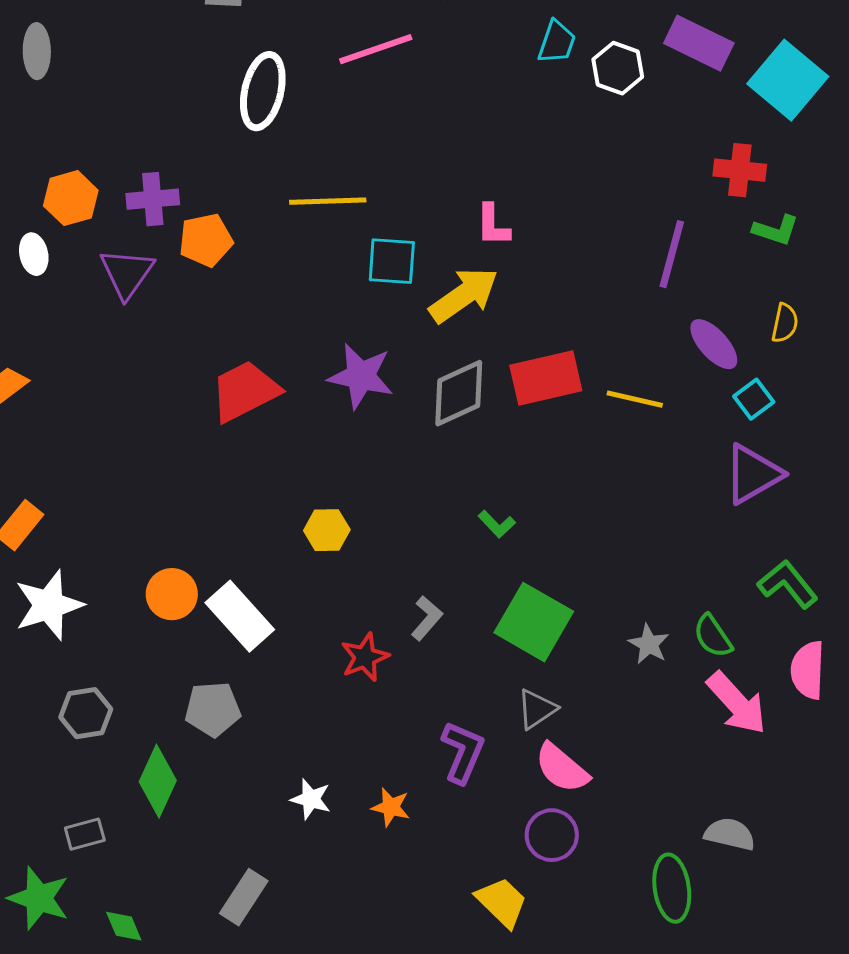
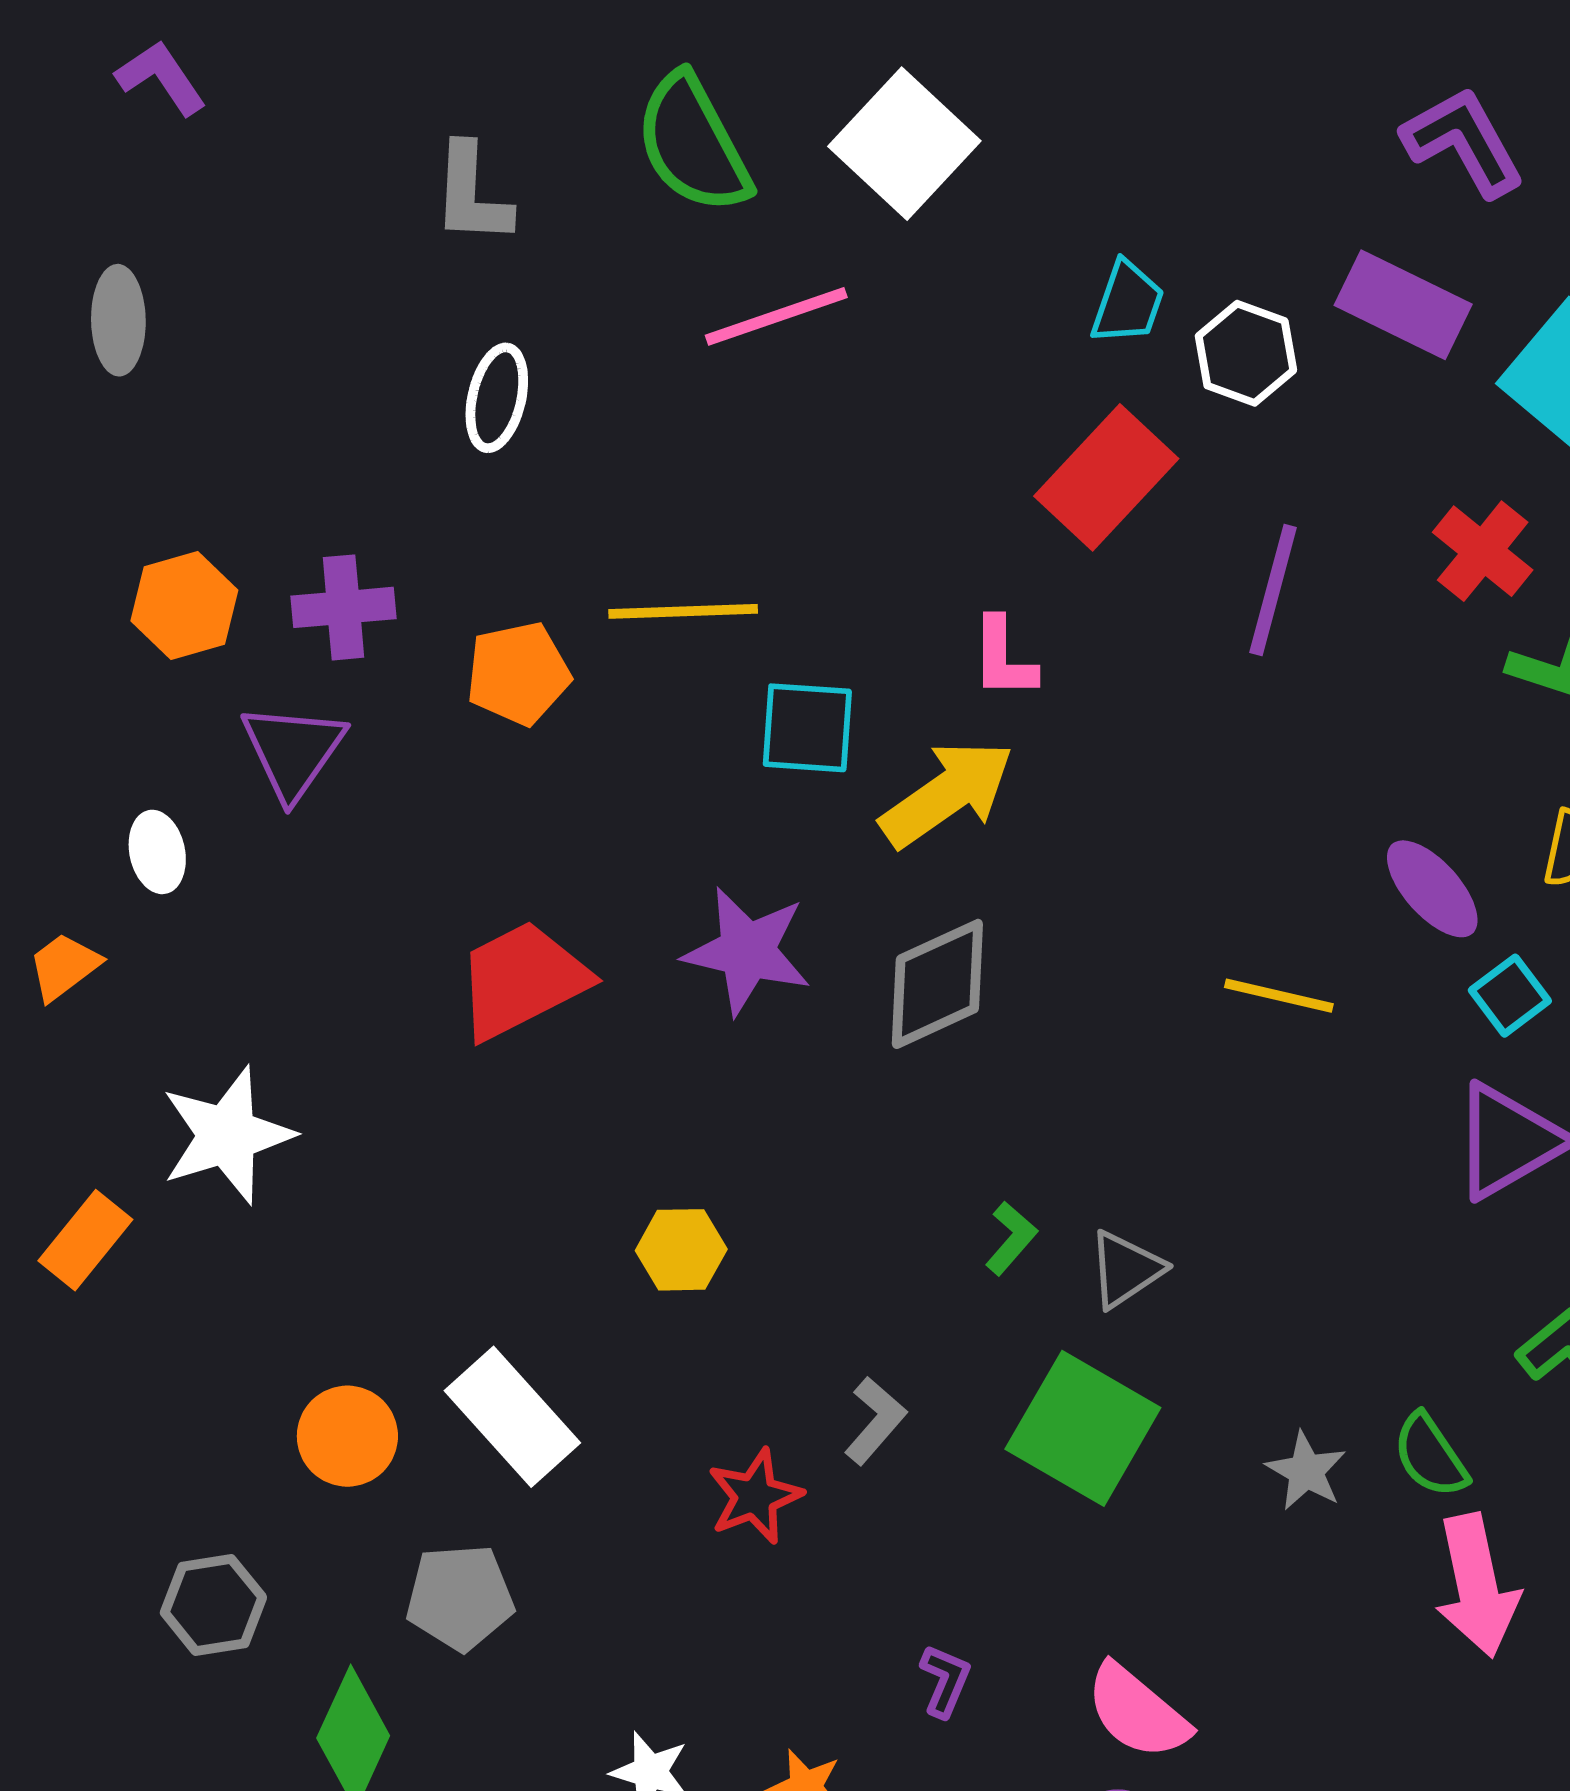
white ellipse: (263, 91) -> (497, 398), moved, size x0.7
red cross: (740, 170) -> (1483, 551), turned 33
orange pentagon: (206, 240) -> (518, 673), moved
white ellipse: (34, 254) -> (157, 852), moved
purple line: (672, 254) -> (1273, 590), moved
red rectangle: (546, 378) -> (1106, 477), moved, turned -34
green L-shape: (497, 524) -> (1011, 1238), turned -96
orange circle: (172, 594) -> (347, 1436), moved
white star: (49, 605) -> (227, 1135), moved
pink arrow: (737, 703) -> (1477, 1586), turned 30
gray triangle: (537, 709) -> (1126, 1269), moved
purple L-shape: (463, 752) -> (945, 1681), size x0.6

